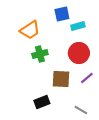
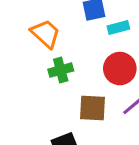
orange trapezoid: (30, 30) -> (46, 34), turned -105

